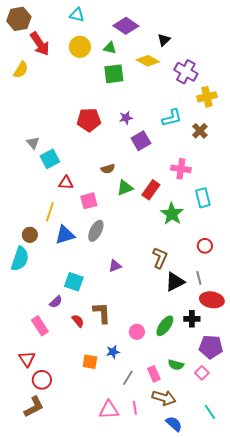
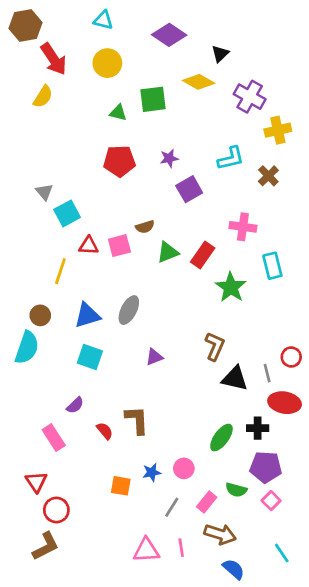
green triangle: (110, 48) -> (118, 113), moved
yellow semicircle: (21, 70) -> (43, 97), moved
pink square: (89, 201) -> (119, 246), moved
yellow line: (50, 212) -> (60, 271), moved
red circle: (205, 246) -> (291, 357), moved
cyan square: (74, 282) -> (90, 357), moved
black triangle: (175, 282) -> (235, 378), turned 40
pink circle: (137, 332) -> (184, 468), moved
purple pentagon: (211, 347) -> (266, 467), moved
pink rectangle: (154, 374) -> (207, 502), turned 63

